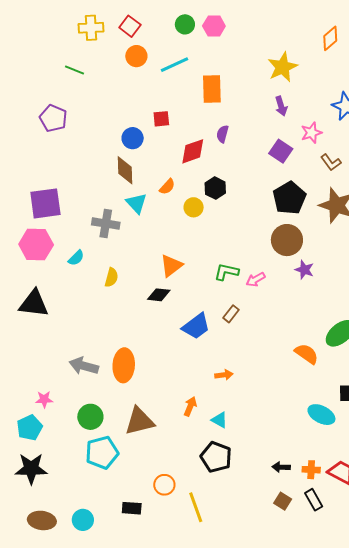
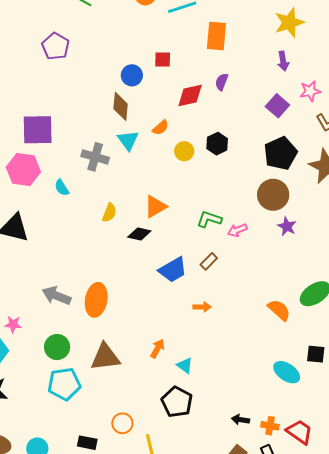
black hexagon: (215, 188) -> (217, 144), moved
cyan semicircle: (76, 258) -> (62, 188), turned 96
yellow semicircle: (111, 277) -> (109, 213), moved
orange arrow: (224, 375) -> (202, 307), moved

